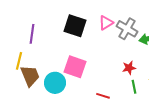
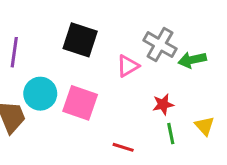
pink triangle: (106, 23) -> (128, 66), moved
cyan circle: (55, 83) -> (40, 94), moved

